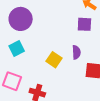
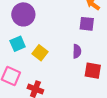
yellow square: (54, 60) -> (40, 53), moved

